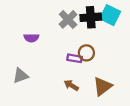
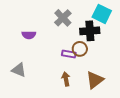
black cross: (91, 17) -> (90, 31), moved
gray triangle: (21, 76) -> (19, 70), turned 42
brown arrow: (71, 85) -> (66, 79), turned 48

